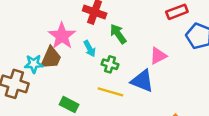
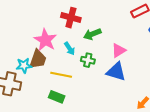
green arrow: (118, 34) -> (92, 34), turned -72
pink triangle: (158, 56) -> (119, 51), moved
yellow line: (110, 92) -> (61, 75), moved

